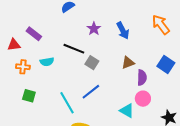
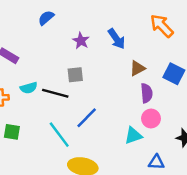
black line: (74, 49) -> (55, 93), moved
gray square: (92, 63) -> (75, 75), moved, turned -32
brown triangle: (128, 63) -> (137, 68), moved
cyan triangle: (127, 111) -> (133, 135), turned -42

